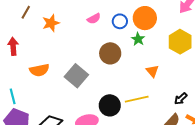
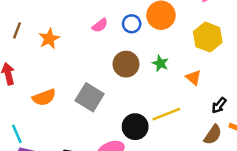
green star: (138, 39) -> (160, 63), moved
orange triangle: (152, 71) -> (193, 78), moved

